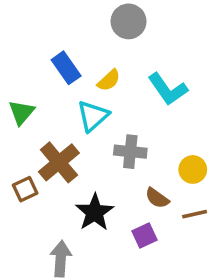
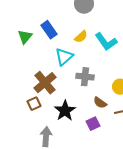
yellow semicircle: (109, 80) -> (81, 37), moved
green triangle: (21, 112) -> (25, 37), moved
brown square: (25, 189) -> (34, 104), moved

